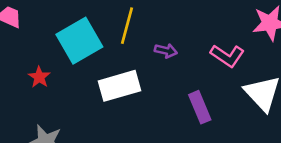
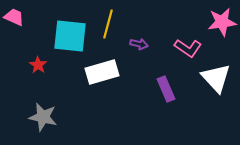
cyan square: (79, 41) -> (70, 36), turned 36

